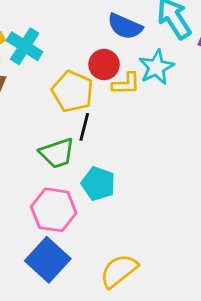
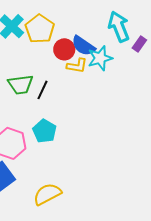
blue semicircle: (125, 26) -> (83, 46), moved
yellow pentagon: (73, 91) -> (40, 29), moved
green trapezoid: (57, 153) -> (21, 85), moved

